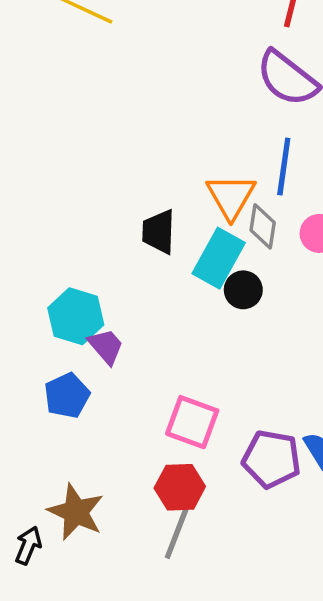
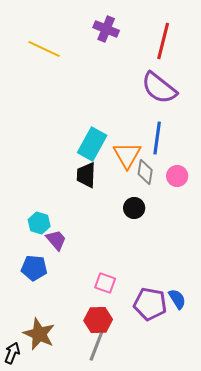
cyan rectangle: (219, 258) -> (92, 144), moved
cyan hexagon: (76, 316) -> (39, 223), size x0.7
blue pentagon: (67, 396) -> (34, 268), turned 30
pink square: (192, 422) -> (105, 283), size x0.7

